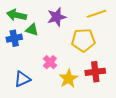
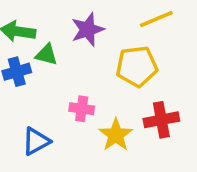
pink cross: (50, 62) -> (82, 109), turned -32

